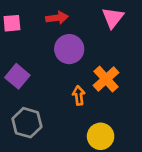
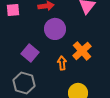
purple square: (17, 76) -> (30, 53), moved

